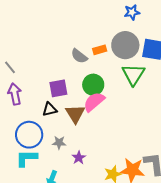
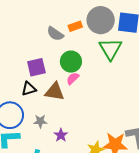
pink semicircle: (94, 102) -> (73, 78), size x0.6
brown triangle: (75, 114) -> (55, 92), turned -45

